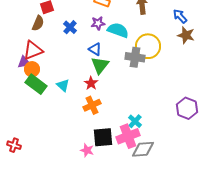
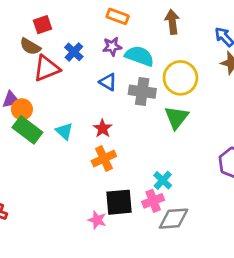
brown semicircle: (38, 23) -> (30, 46), turned 98
red triangle: (33, 50) -> (47, 68), moved
gray cross: (135, 57) -> (142, 92), moved
green triangle: (100, 65) -> (176, 117), moved
pink cross: (128, 136) -> (153, 201), size x0.7

